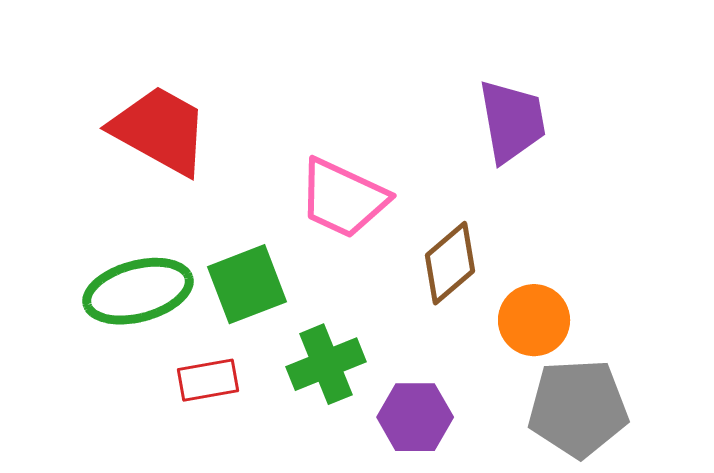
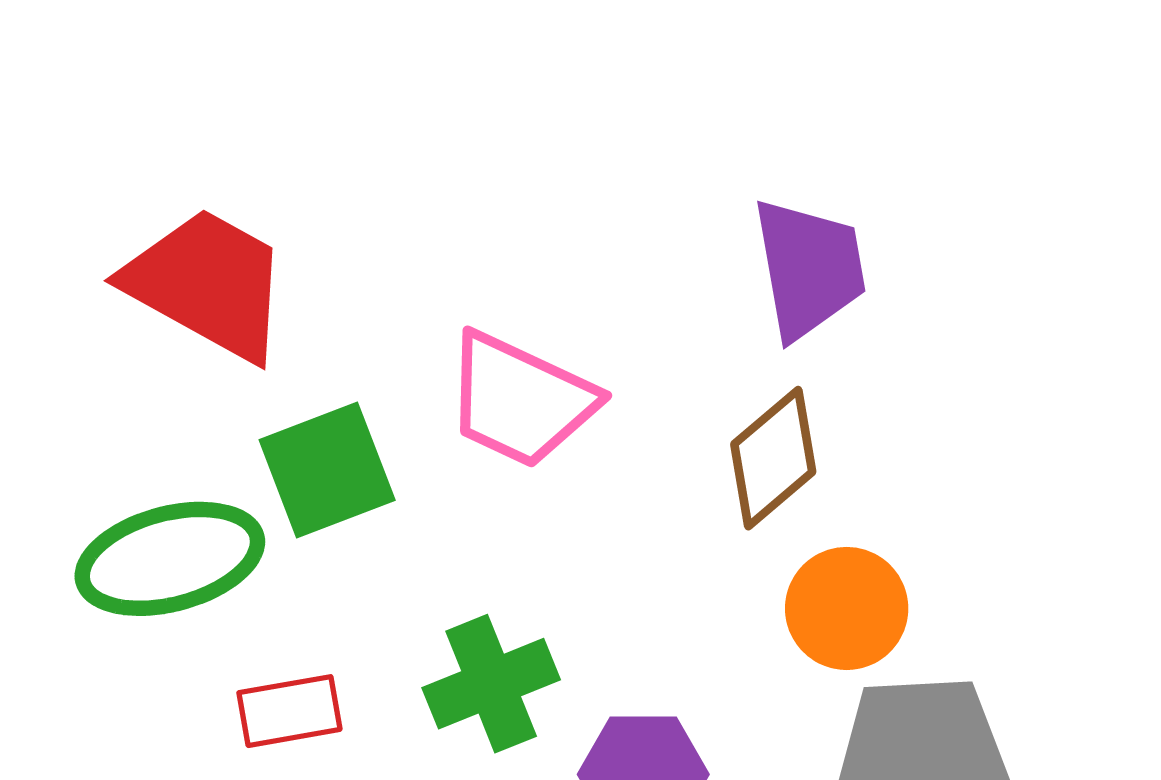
brown diamond: (450, 263) -> (773, 458), moved
green square: (247, 284) -> (327, 470), moved

